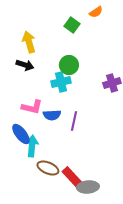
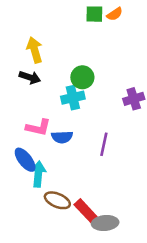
green square: (72, 25) -> (94, 14), moved, turned -35
purple line: (74, 121) -> (104, 144), moved

